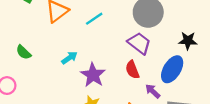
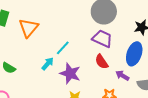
cyan line: (94, 19) -> (63, 48), moved

